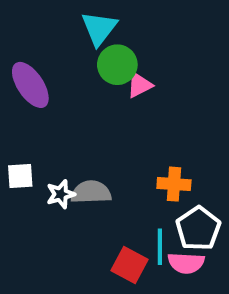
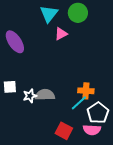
green circle: (117, 65) -> (78, 13), moved
pink triangle: (140, 85) -> (61, 34), moved
cyan line: (160, 247) -> (79, 103), moved, turned 48

